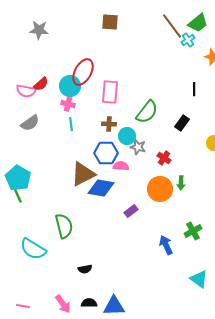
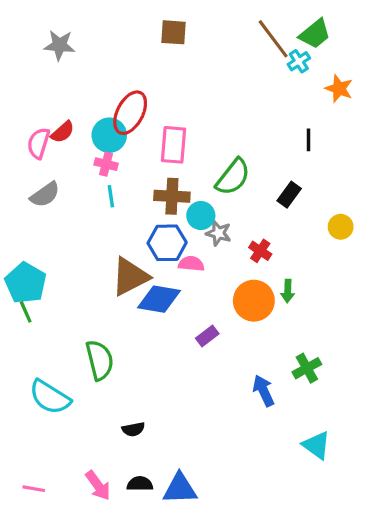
pink semicircle: (26, 91) -> (39, 143), turned 96
brown cross: (109, 124) -> (172, 196), size x1.5

